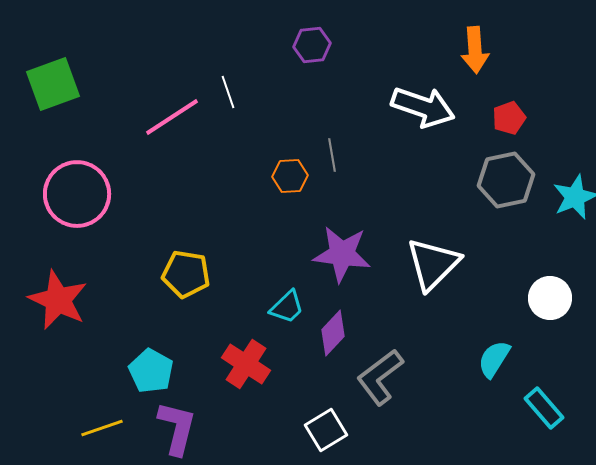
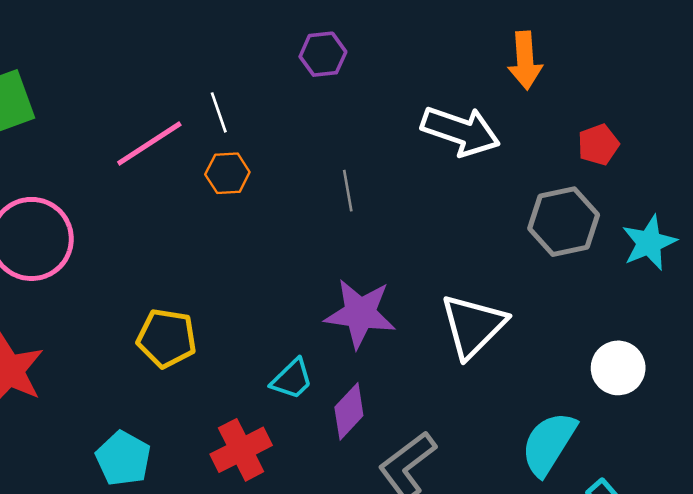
red pentagon: (509, 118) -> (598, 145), moved
orange hexagon: (290, 176) -> (227, 173), moved
cyan semicircle: (494, 359) -> (549, 444), size x1.4
red cross: (246, 364) -> (241, 450), turned 30

